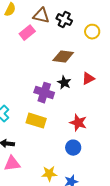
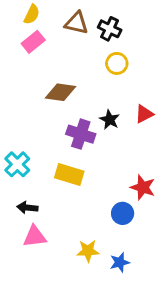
yellow circle: (92, 32) -> (117, 63), moved
pink rectangle: (27, 33) -> (33, 42), moved
brown diamond: (63, 57) -> (61, 92), moved
red star: (78, 123) -> (143, 187), moved

